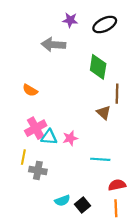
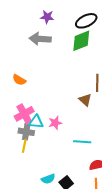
purple star: (70, 20) -> (47, 17), moved
green diamond: (98, 67) -> (81, 41), moved, turned 60
yellow line: (23, 157) -> (24, 146), moved
gray cross: (38, 170) -> (26, 132), moved

